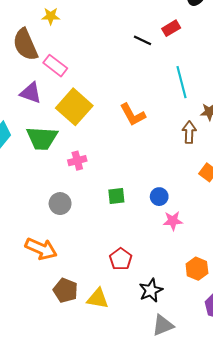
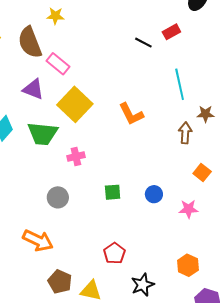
pink star: (173, 221) -> (189, 209), moved

